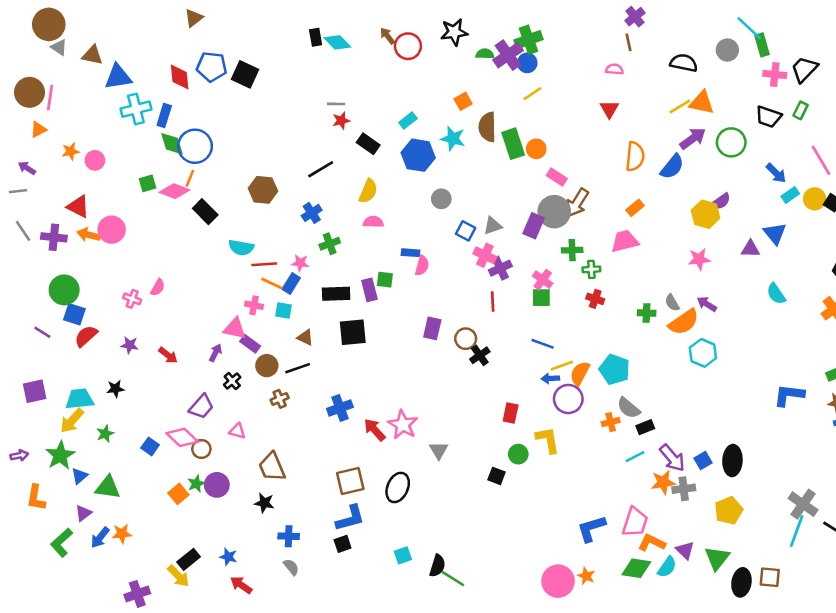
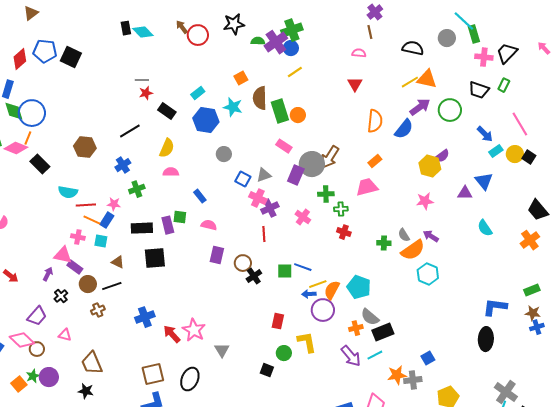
red diamond: (180, 77) -> (20, 59), turned 55
pink rectangle: (557, 177) -> (284, 146), moved
blue rectangle: (410, 253) -> (200, 196), turned 48
pink semicircle: (422, 266) -> (209, 225), moved, turned -91
green square: (541, 298) -> (285, 271), moved
black rectangle: (645, 427) -> (383, 332), size x1.5
purple arrow: (672, 458) -> (351, 356), moved
black ellipse: (732, 461) -> (486, 339), moved

